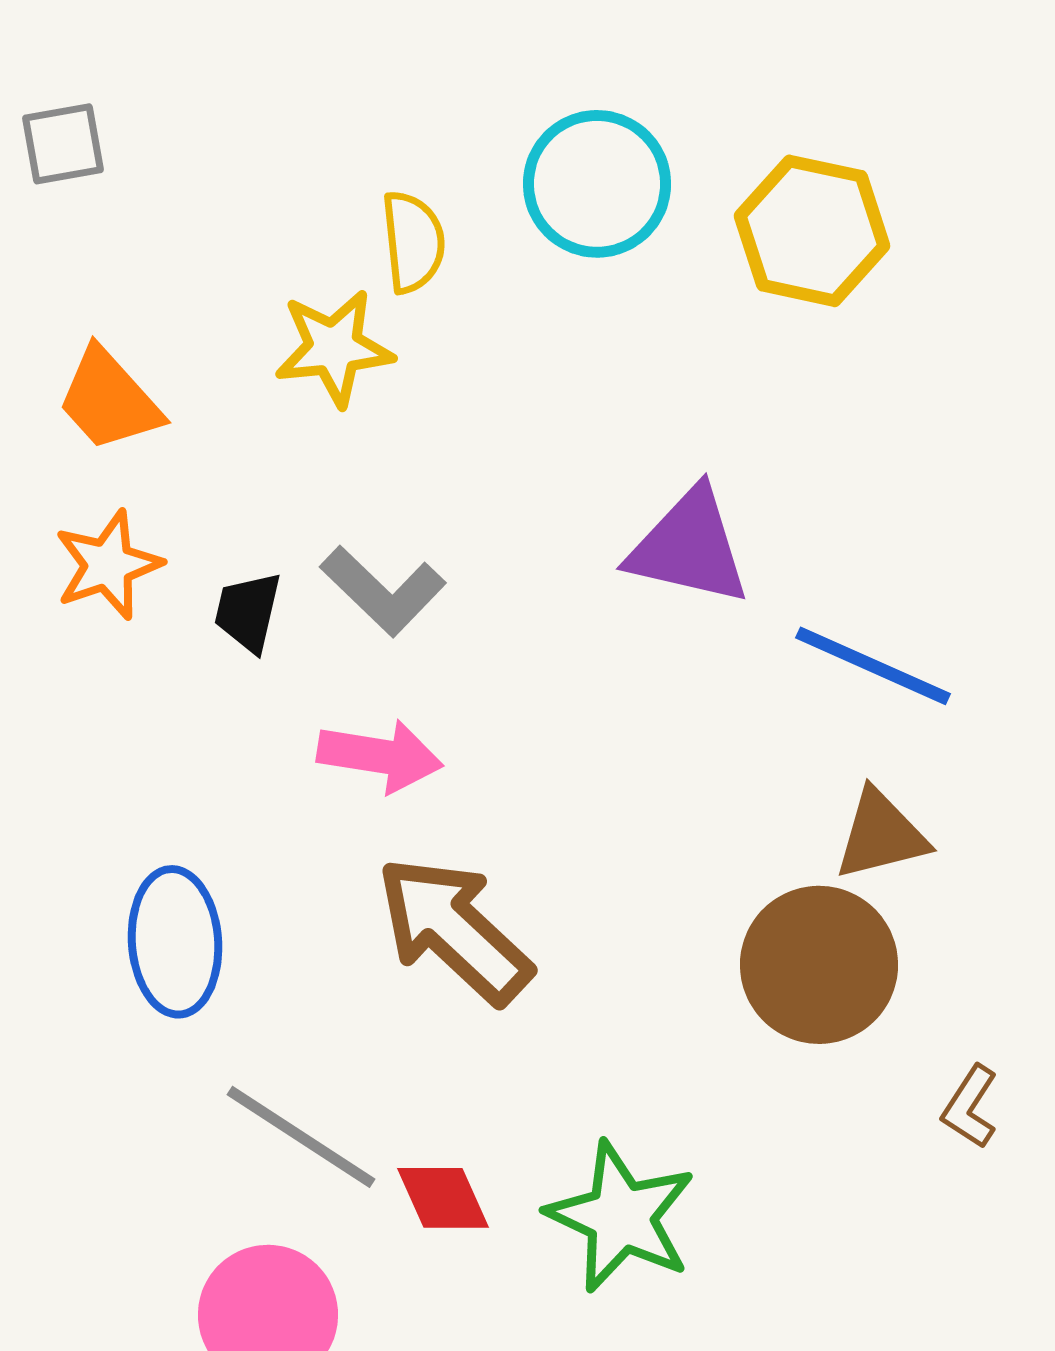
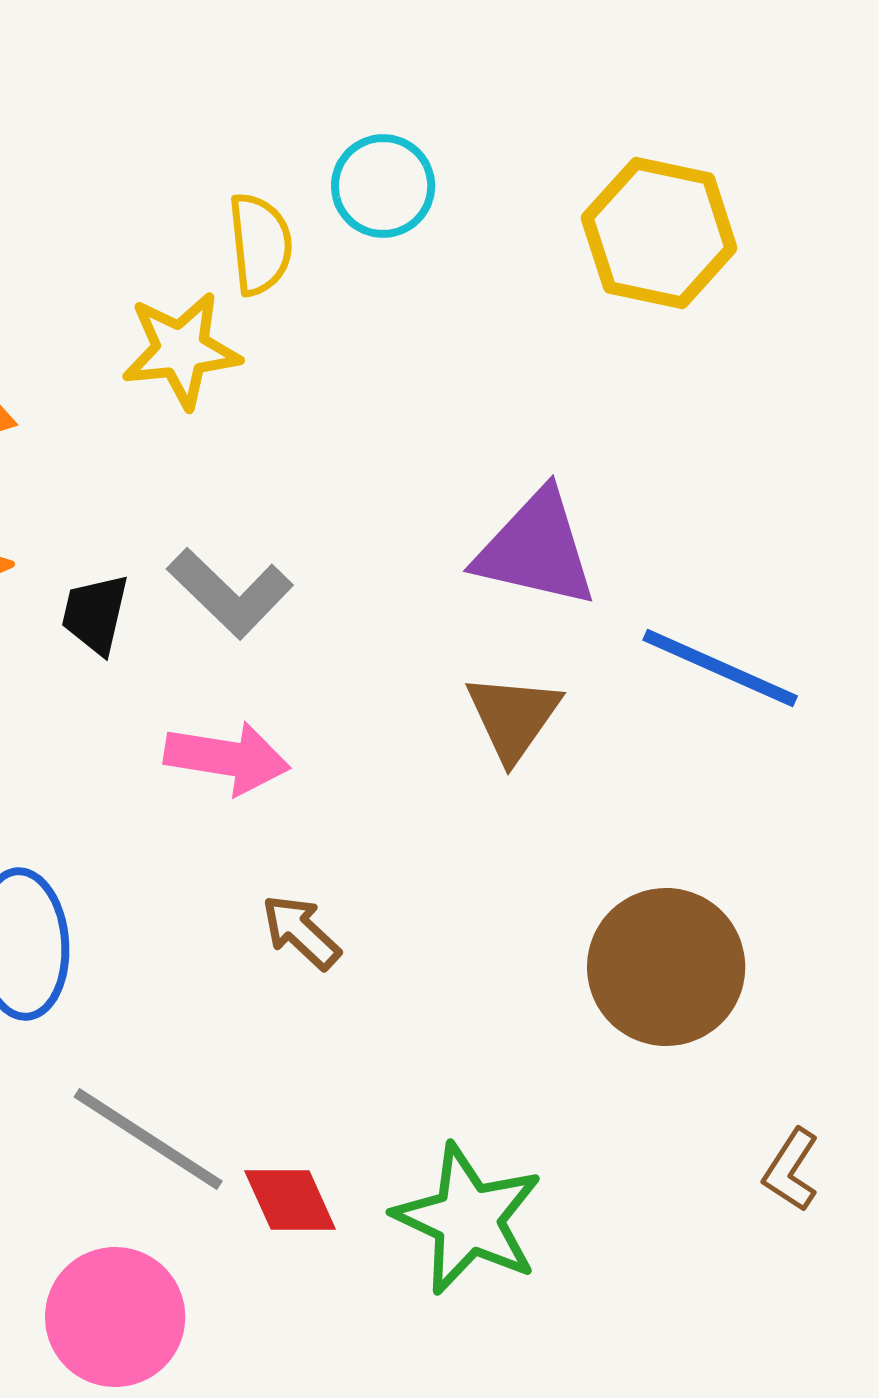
cyan circle: (597, 184) -> (383, 186), moved, size x0.7
brown triangle: (881, 835) -> (513, 717), moved, turned -41
brown arrow: (454, 930) -> (301, 932), size x0.5
brown L-shape: (970, 1107) -> (791, 1170), moved

